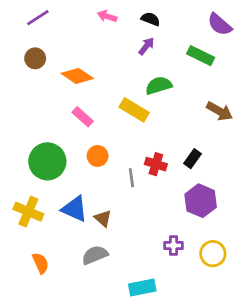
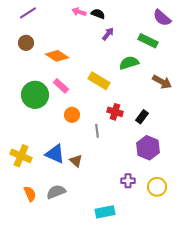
black semicircle: (150, 19) -> (98, 14), moved
green semicircle: (159, 85) -> (129, 63), moved
green circle: (47, 161) -> (35, 95), moved
red cross: (156, 164) -> (115, 112), moved
gray semicircle: (95, 255) -> (56, 192), moved

